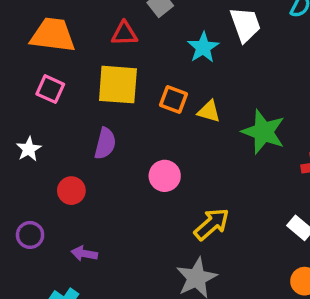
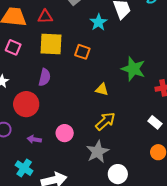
red triangle: (124, 34) -> (45, 17), moved
yellow triangle: (209, 111) -> (102, 89), moved
pink circle: (165, 176) -> (65, 133), moved
red circle: (71, 191) -> (26, 104), size x1.6

